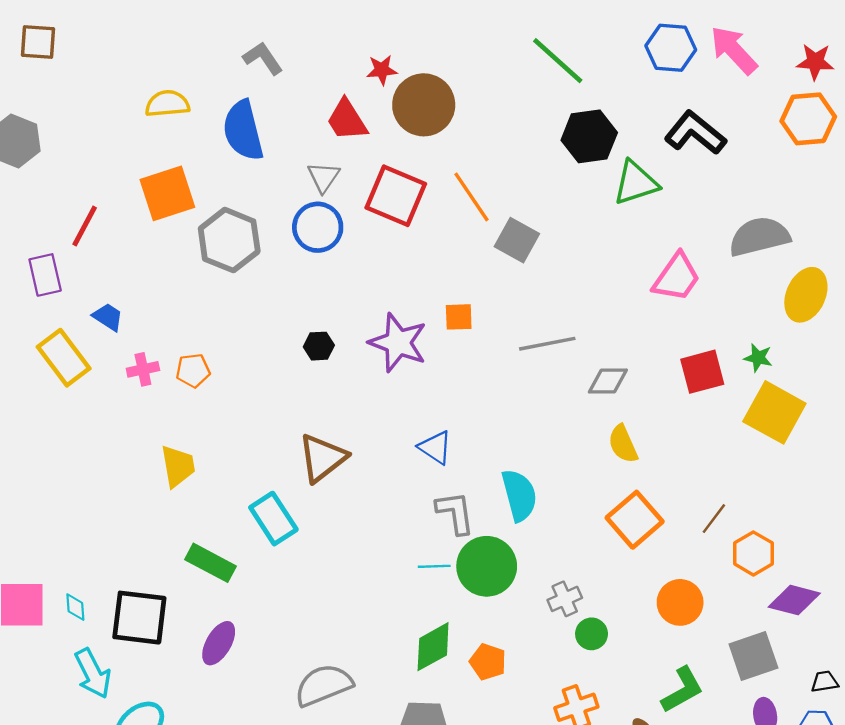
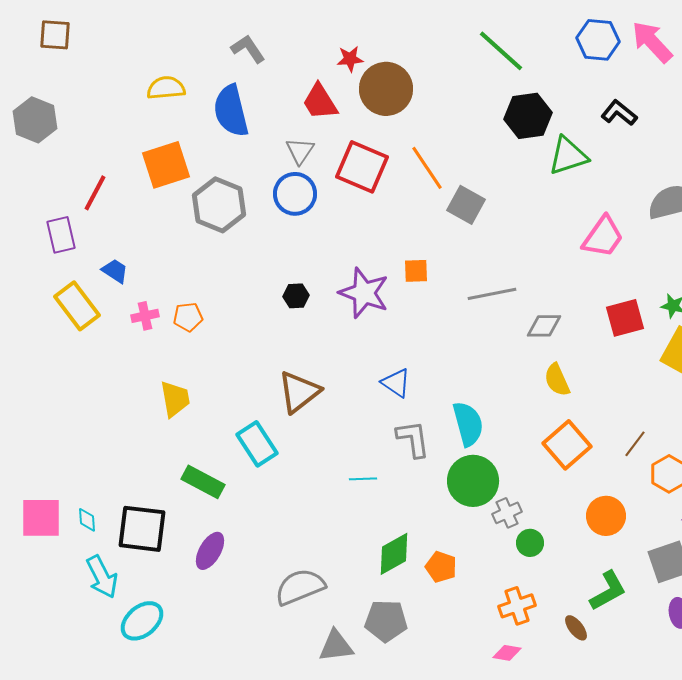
black L-shape: (695, 133) -> (619, 113), size x0.7
cyan line: (434, 566) -> (363, 479), moved
green circle: (487, 566) -> (473, 481), moved

